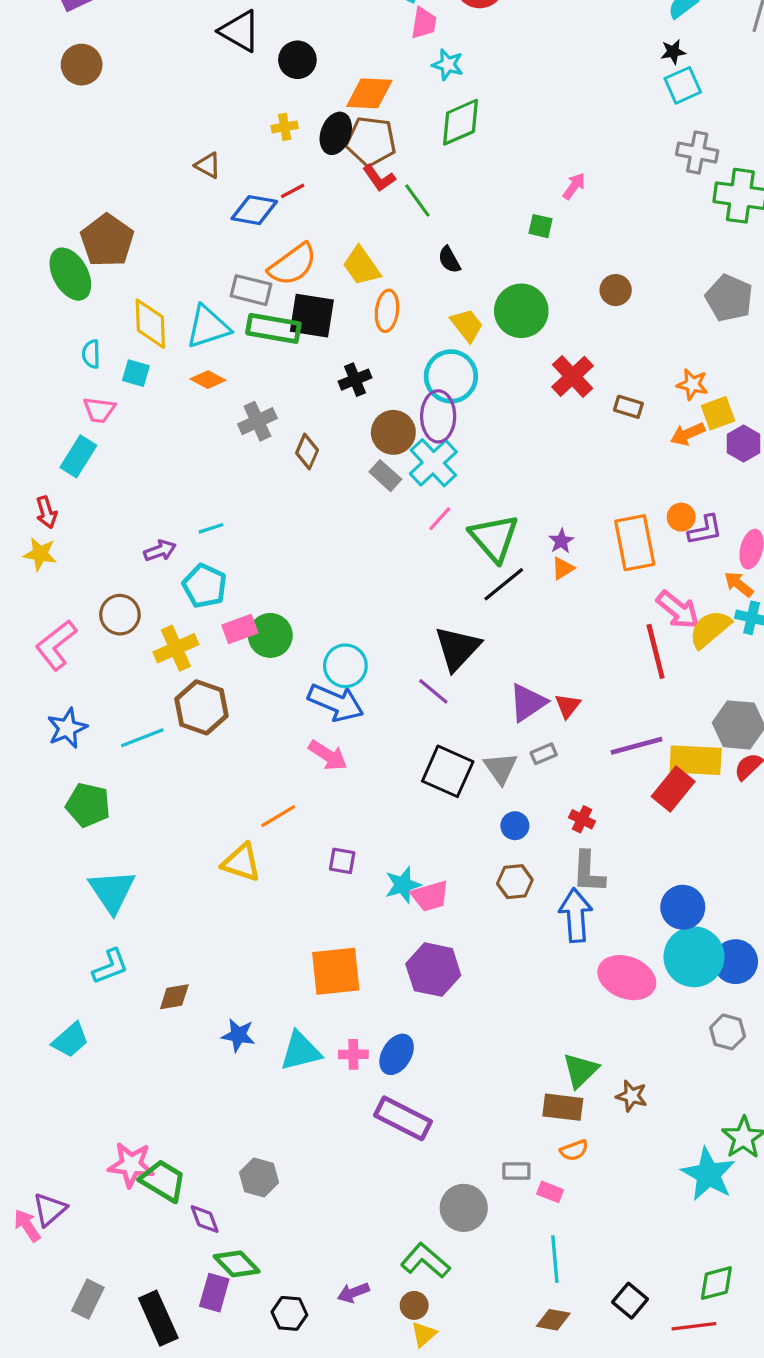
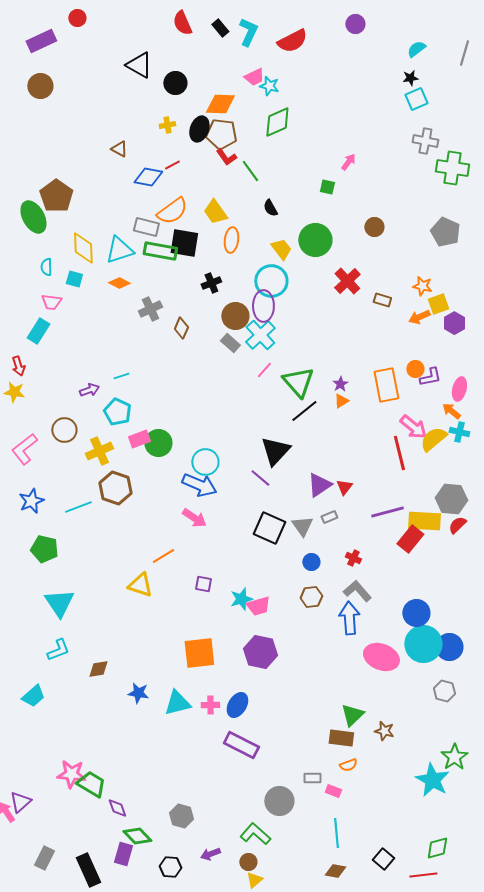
pink trapezoid: (424, 23) -> (254, 77), moved, turned 55
gray L-shape: (588, 872) -> (357, 591), turned 136
gray hexagon: (259, 1177) -> (181, 816), moved

